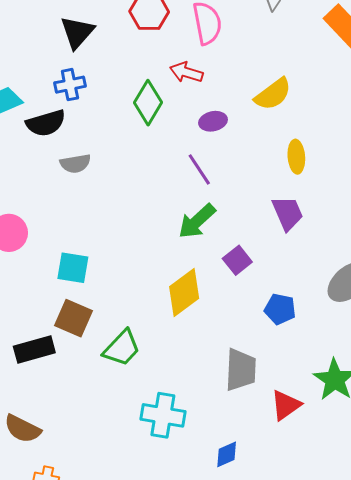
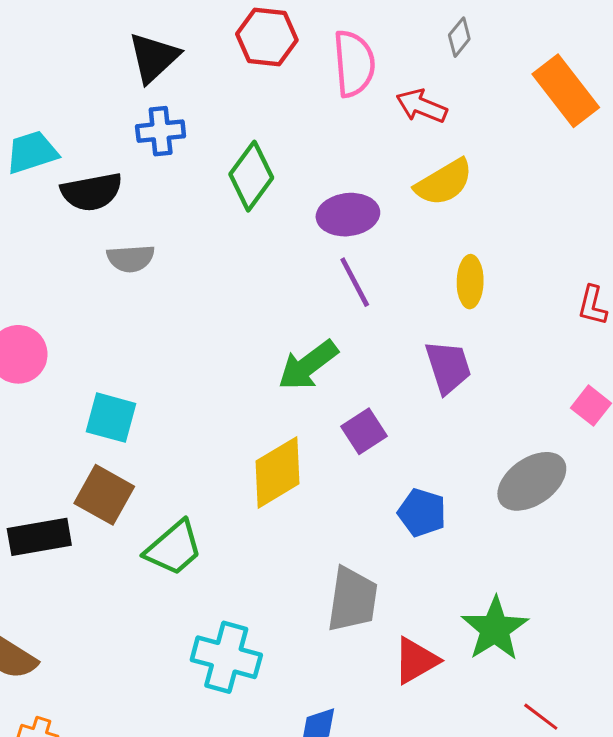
red arrow: (186, 72) -> (421, 106), moved
blue cross: (70, 85) -> (161, 131), moved
purple ellipse: (213, 121) -> (348, 215), size x1.4
purple line: (199, 169) -> (355, 282), moved

